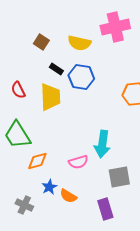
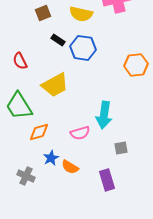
brown square: (41, 42) -> (43, 13), turned 35
yellow trapezoid: (50, 97) -> (55, 85), moved, turned 64
gray square: (119, 177) -> (121, 148), size x0.6

